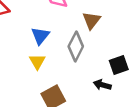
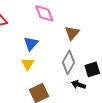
gray diamond: (76, 46) -> (69, 62), moved

